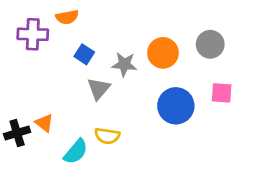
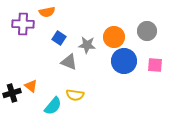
gray triangle: (99, 89) -> (69, 62), turned -48
blue circle: (176, 106) -> (124, 61), moved

